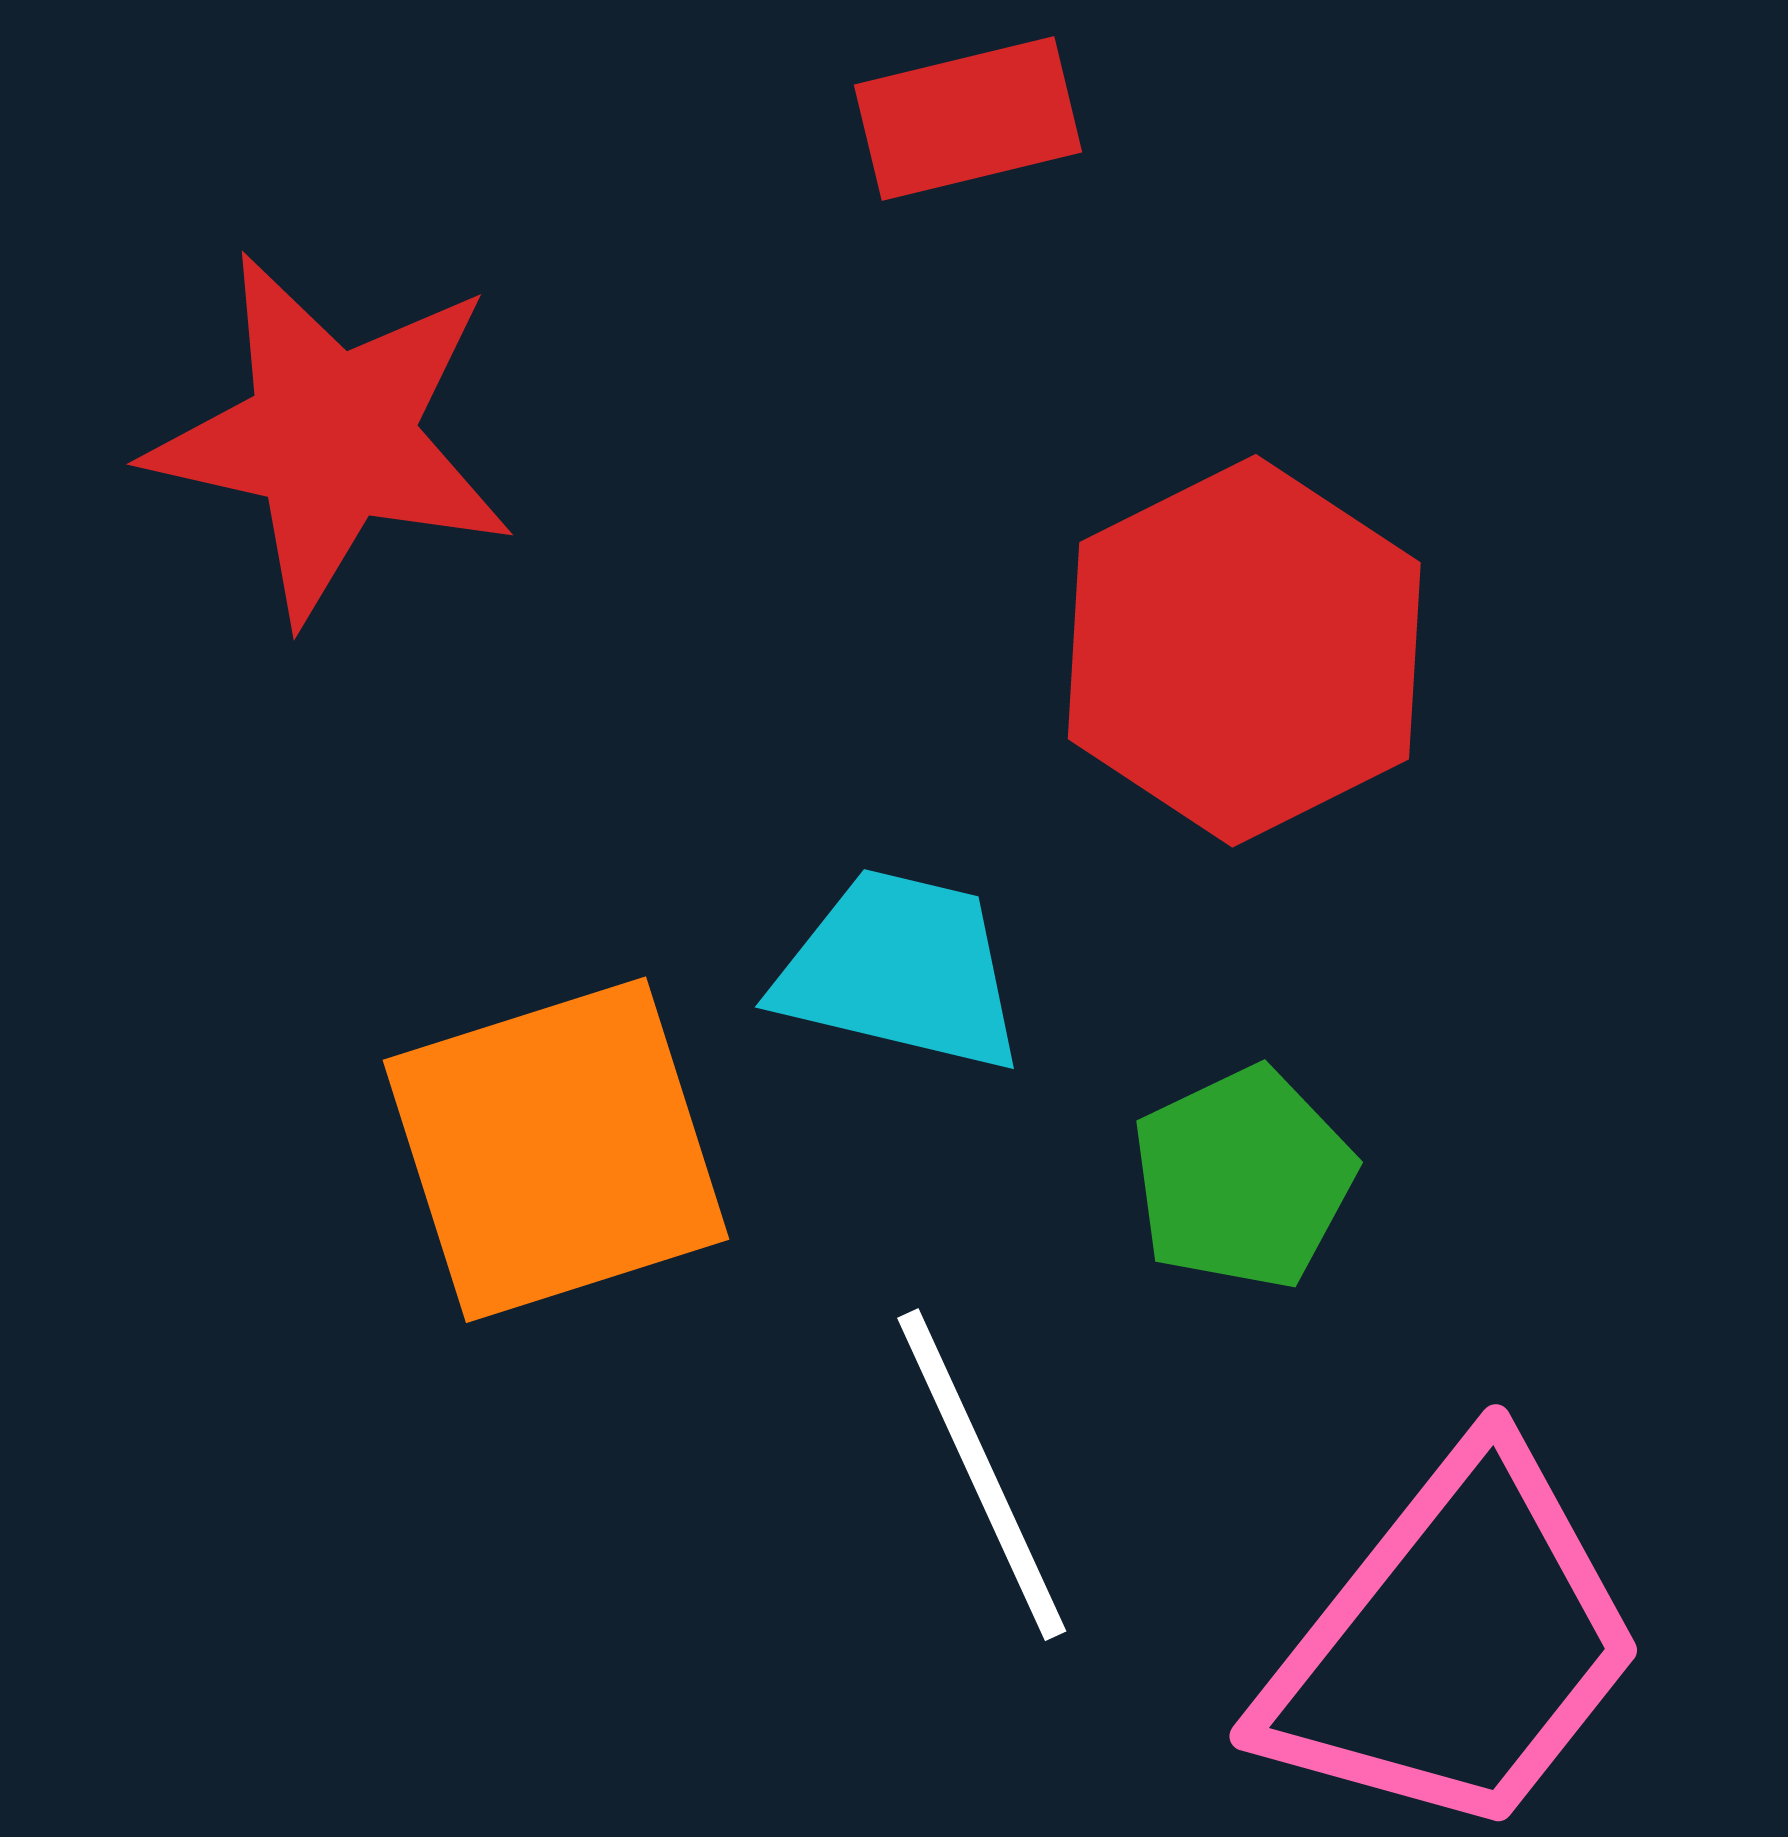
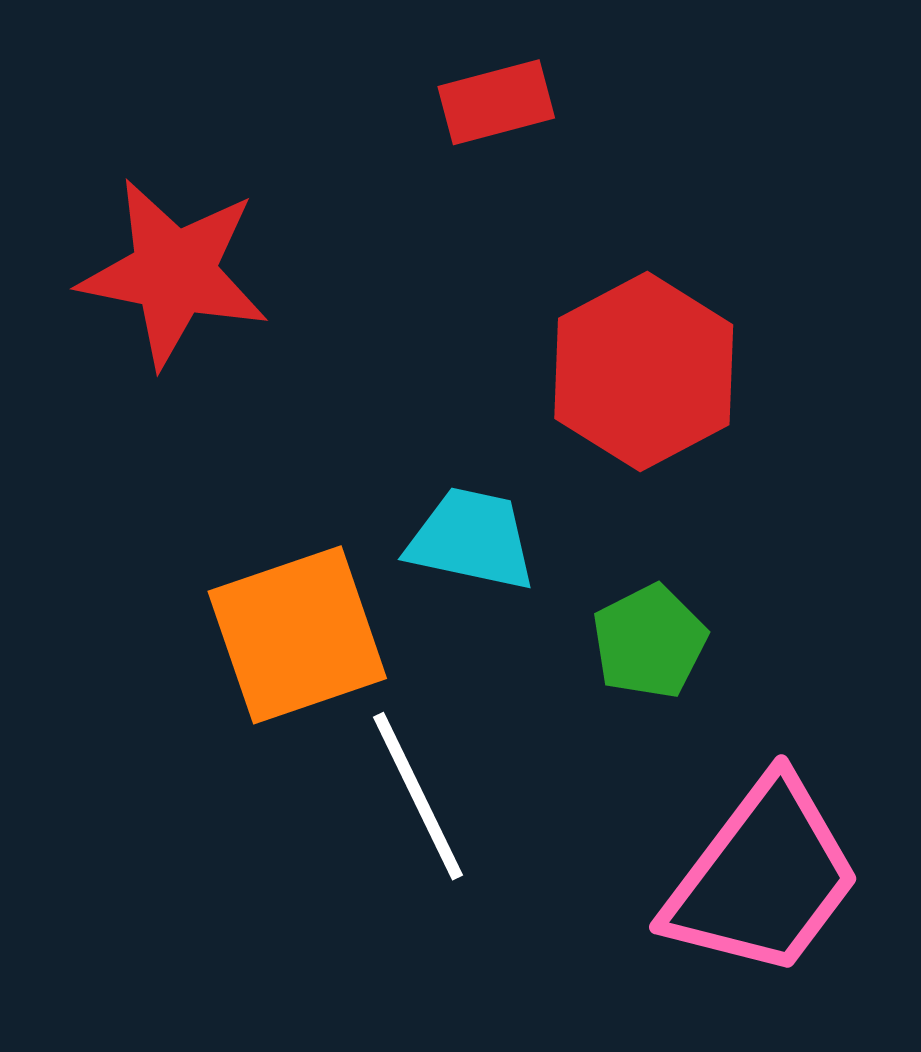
white line: (982, 1475) -> (418, 796), moved

